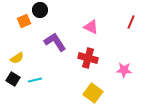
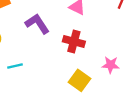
pink star: (124, 70) -> (111, 65), moved

